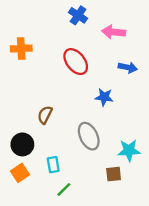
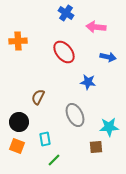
orange square: (20, 173) -> (17, 146), turned -35

